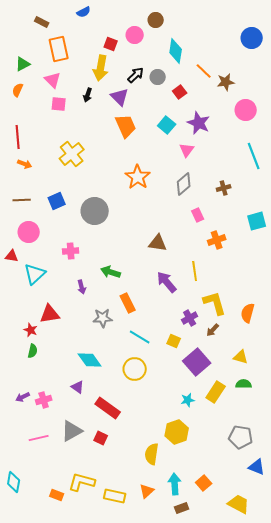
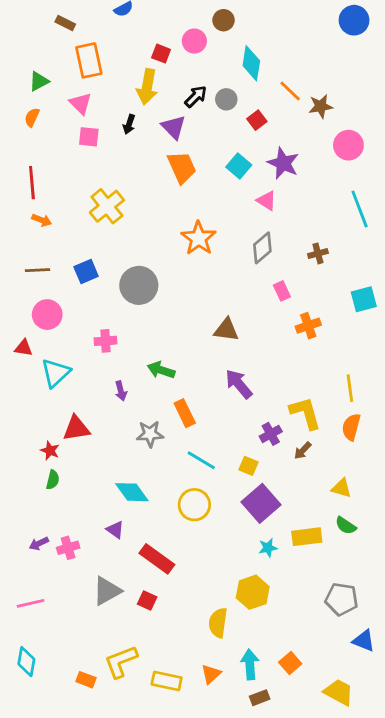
blue circle: (252, 38) -> (354, 20), moved
pink triangle: (187, 150) -> (267, 201), turned -35
yellow line: (195, 271) -> (350, 388), moved
purple square: (197, 362) -> (261, 503), moved
green semicircle: (244, 384) -> (346, 526), turned -147
yellow rectangle: (216, 392) -> (307, 537), turned 50
pink line: (39, 438) -> (31, 603), moved
yellow L-shape: (82, 482) -> (121, 662), turned -36

